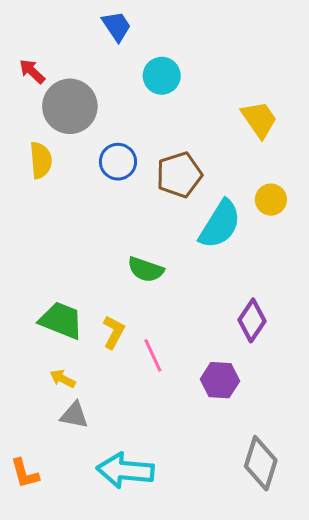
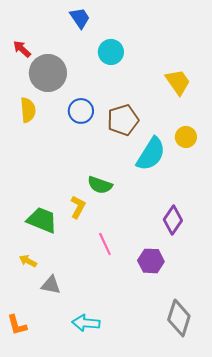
yellow L-shape: (114, 332) -> (78, 207), moved
yellow arrow: (63, 379) -> (28, 261), moved
cyan arrow: (125, 470) -> (86, 323), size x0.7

